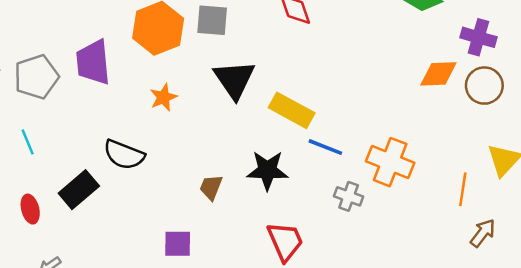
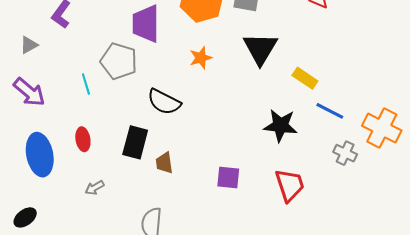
gray pentagon: (36, 77) -> (119, 61), moved, turned 30
yellow rectangle: (292, 110) -> (305, 78), size x0.7
brown trapezoid: (211, 187) -> (164, 163), moved, turned -35
black rectangle: (79, 190) -> (135, 142), moved, turned -40
purple square: (178, 244) -> (228, 177), moved

